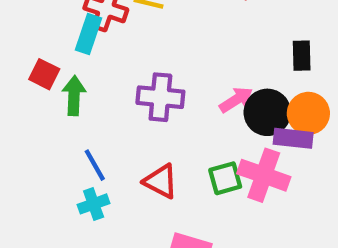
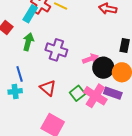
green arrow: (74, 96) -> (28, 42), moved
purple rectangle: (293, 138) -> (113, 93), moved
green square: (225, 178) -> (77, 93), turned -35

